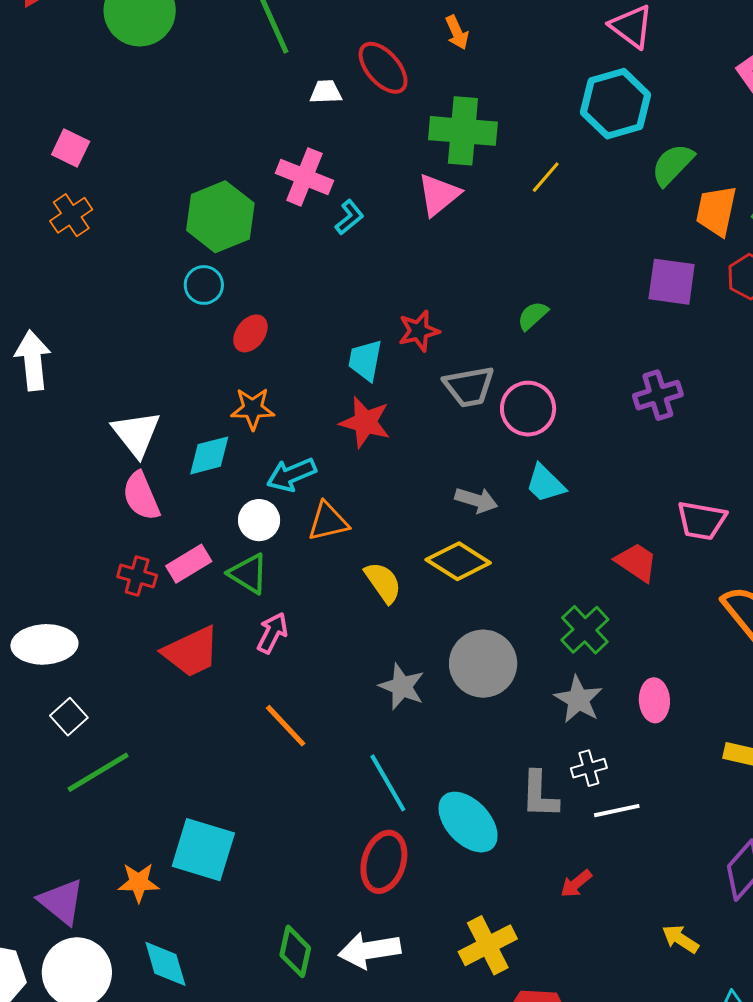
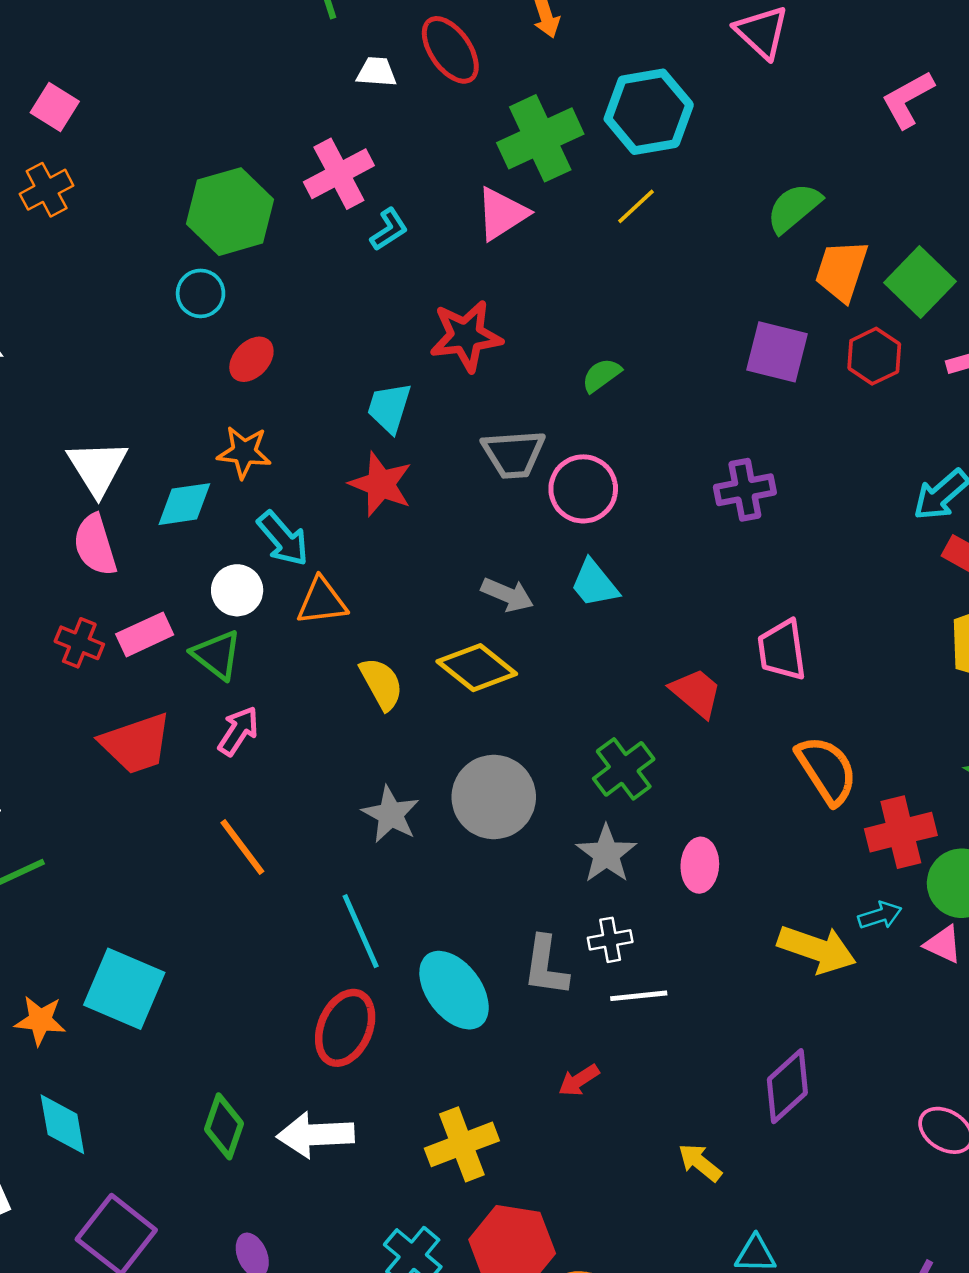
cyan hexagon: (616, 104) -> (649, 112), moved
green cross: (463, 131) -> (540, 138), turned -36
pink cross: (304, 177) -> (339, 174), turned 34
red star: (419, 331) -> (466, 336), moved, size x1.4
cyan arrow: (291, 475) -> (283, 539), turned -114
pink trapezoid: (702, 520) -> (782, 650), turned 66

